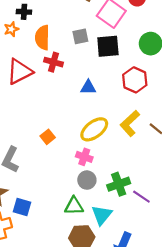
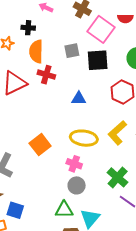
black cross: (24, 12) -> (28, 28), moved
yellow ellipse: (94, 129) -> (84, 138), turned 44
orange square: (48, 137) -> (40, 145), size x1.5
green cross: (119, 184) -> (118, 177), moved, turned -30

